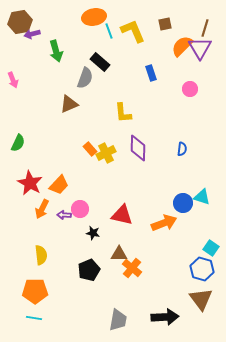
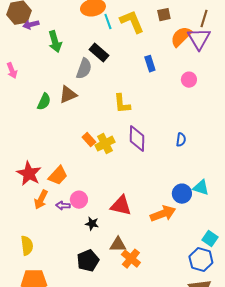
green semicircle: (18, 143) -> (44, 102), moved
yellow semicircle: (41, 255) -> (27, 246), moved

